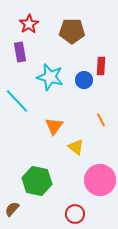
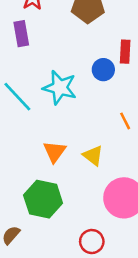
cyan star: (50, 77) -> (60, 88), moved
orange triangle: (54, 126) -> (55, 152), moved

